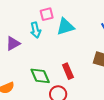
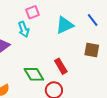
cyan triangle: (65, 27) -> (65, 25), moved

